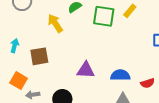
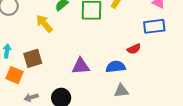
orange square: (19, 81) -> (15, 75), moved
red semicircle: (148, 83) -> (134, 49), moved

